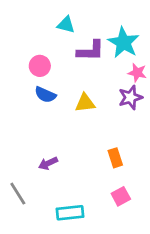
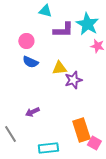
purple star: (130, 97) -> (73, 80), moved
orange rectangle: (115, 158) -> (81, 130), moved, size x1.6
pink square: (121, 196) -> (94, 143), moved, turned -32

